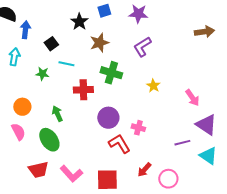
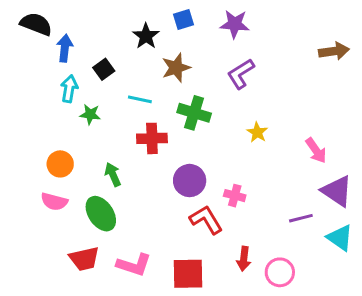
cyan arrow: (14, 57) -> (69, 89), moved
cyan line: (66, 64) -> (140, 99), moved
pink semicircle: (18, 132) -> (54, 202), turned 132
red arrow: (144, 170) -> (244, 259), turned -35
pink L-shape: (71, 174) -> (134, 265), turned -30

